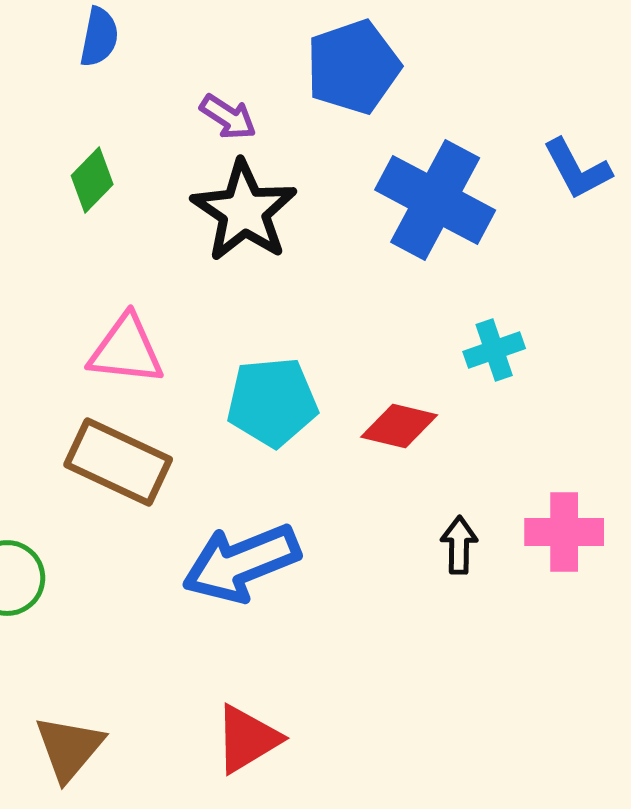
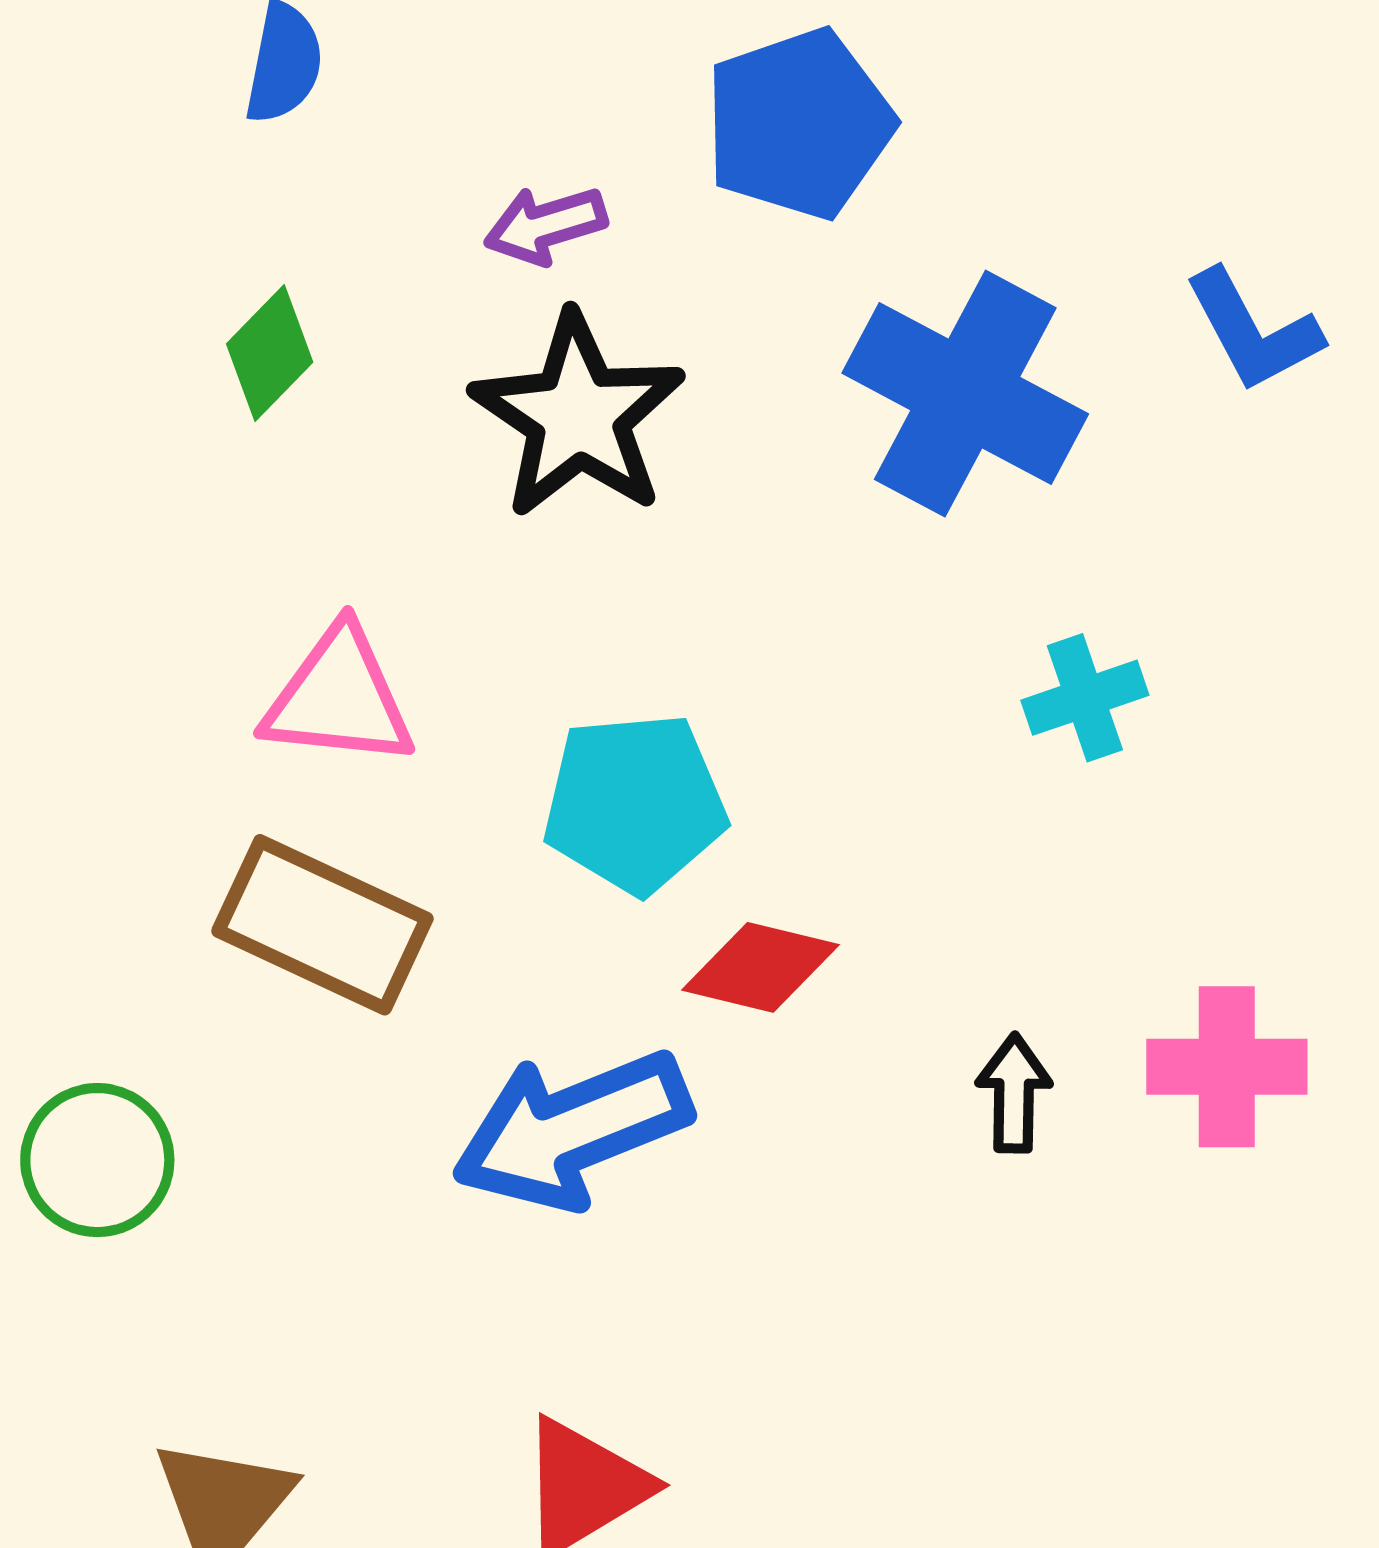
purple arrow: (228, 117) -> (545, 225), turned 130
red diamond: (399, 426) -> (760, 967), moved

